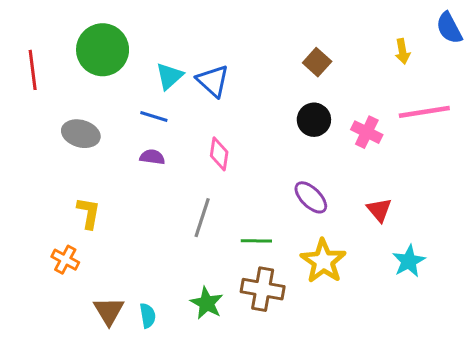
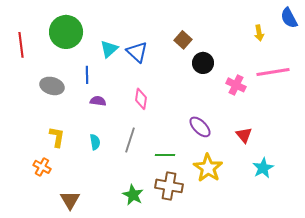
brown square: (317, 62) -> (183, 40), moved
blue line: (154, 117) -> (87, 75), moved, turned 72
black circle: (314, 120) -> (203, 63), moved
cyan semicircle: (148, 316) -> (95, 142), moved

